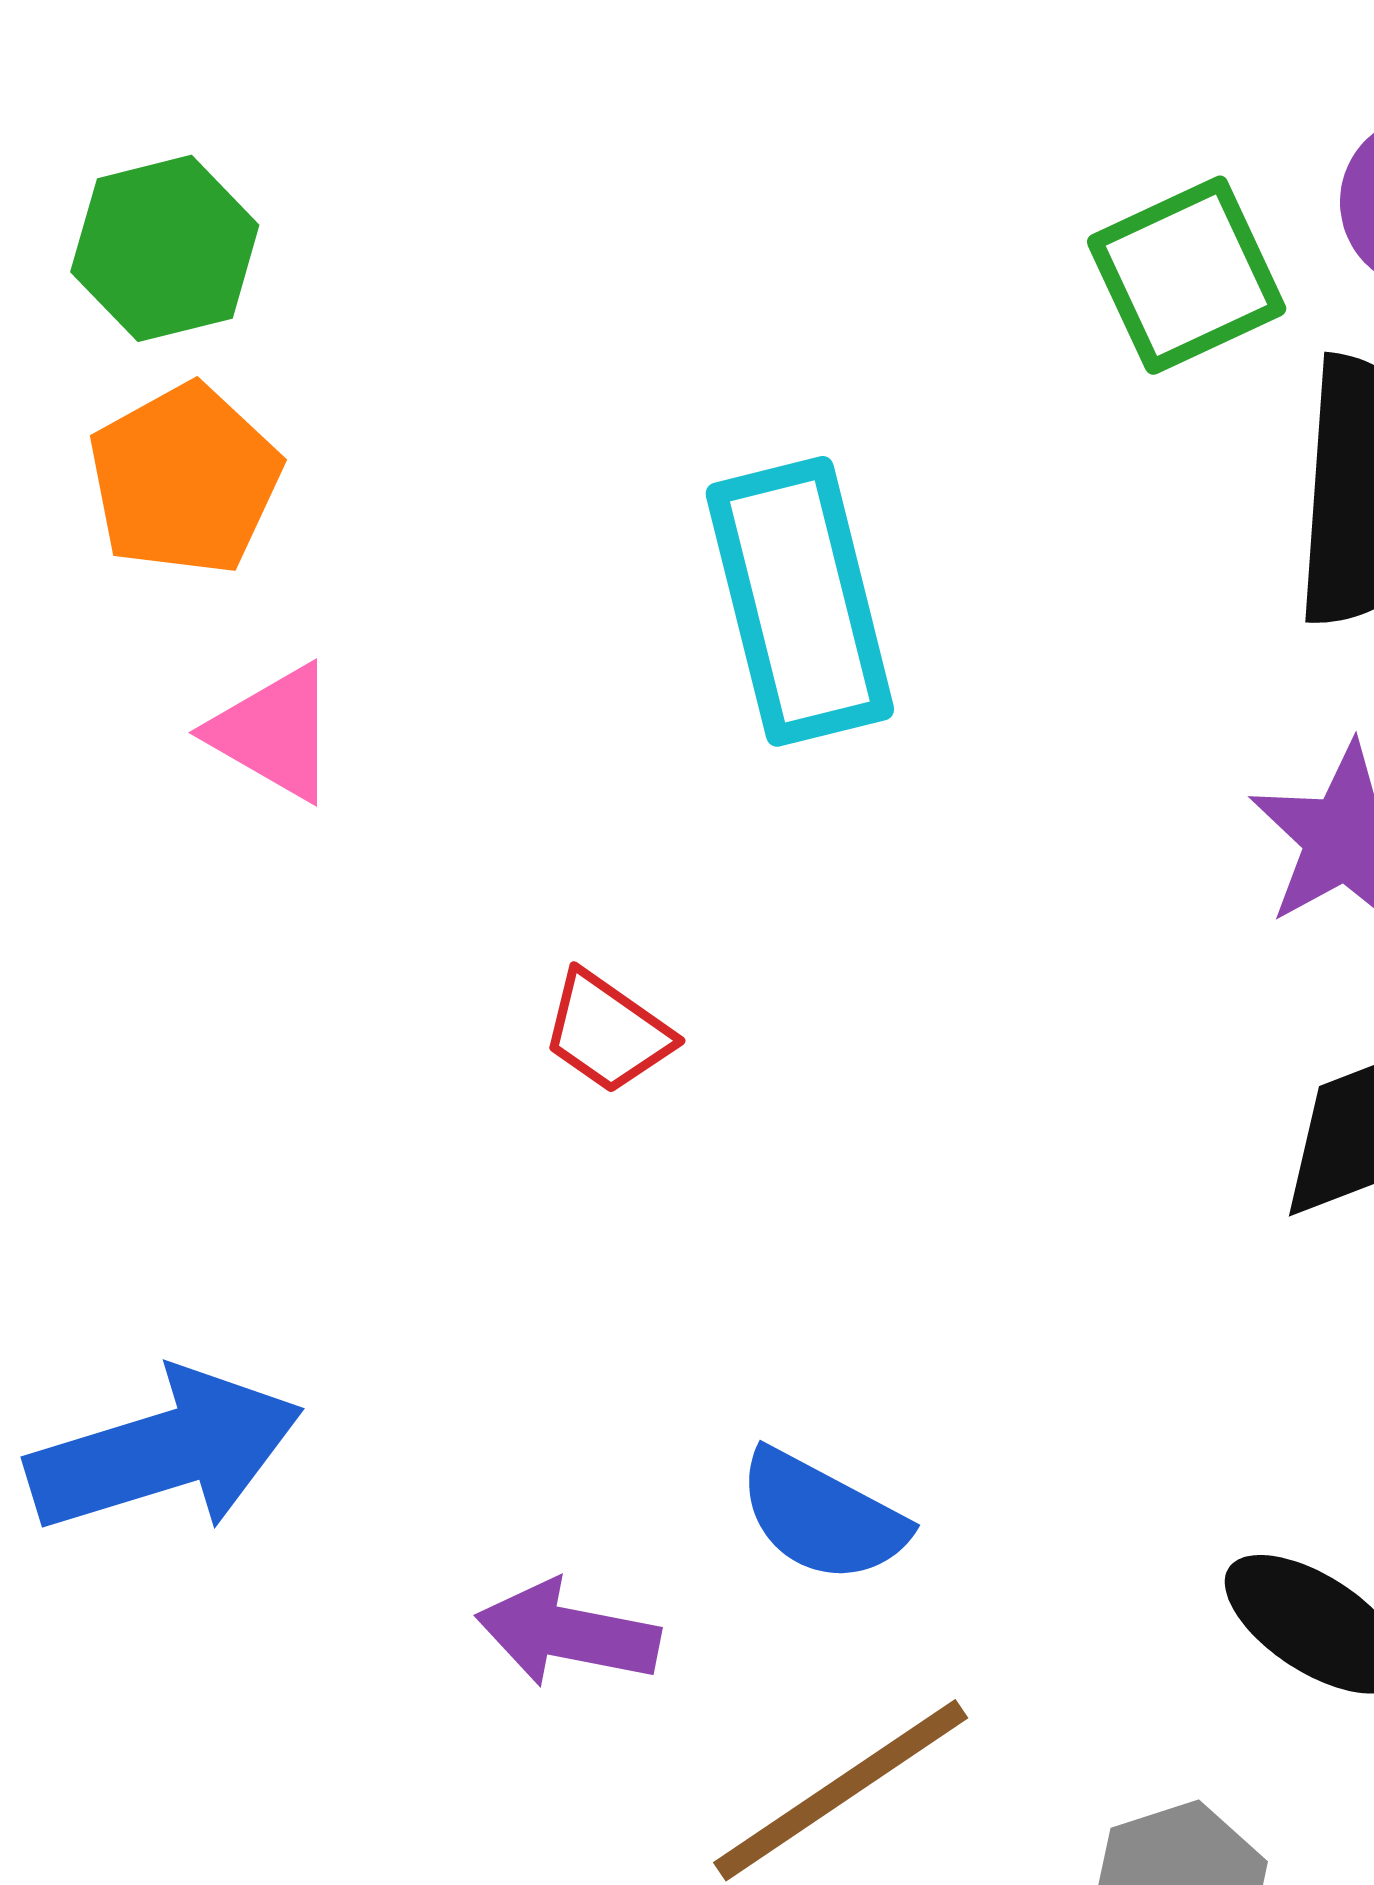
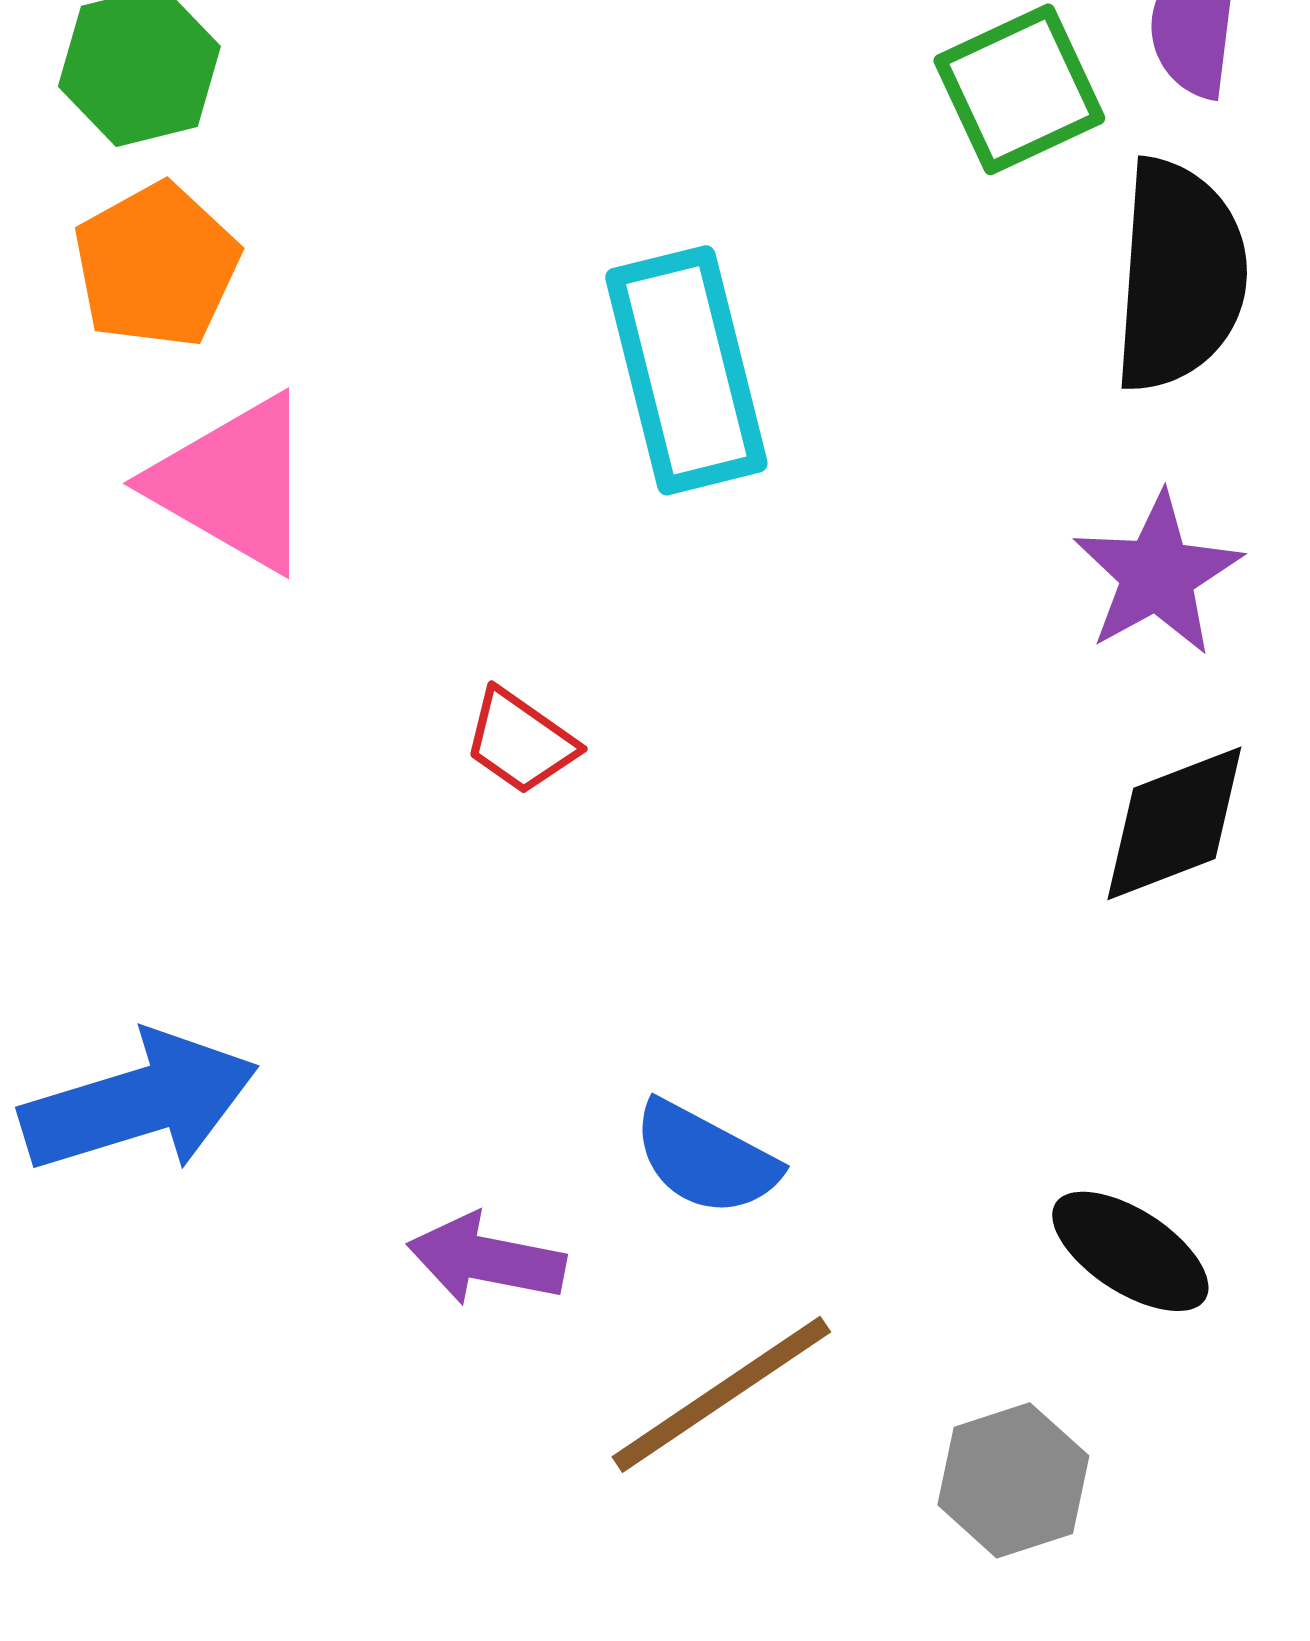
pink triangle: (274, 733) -> (233, 483), size x1.5

